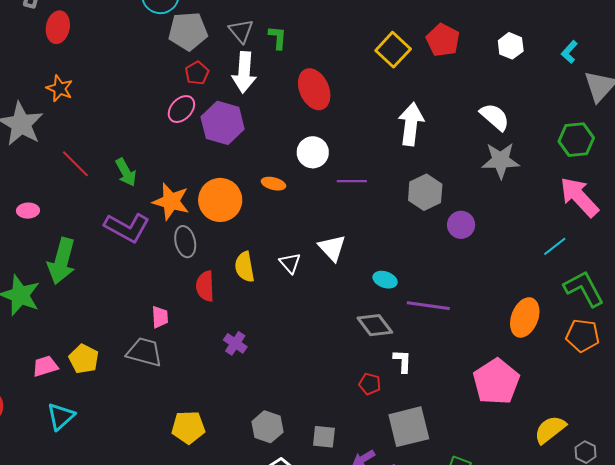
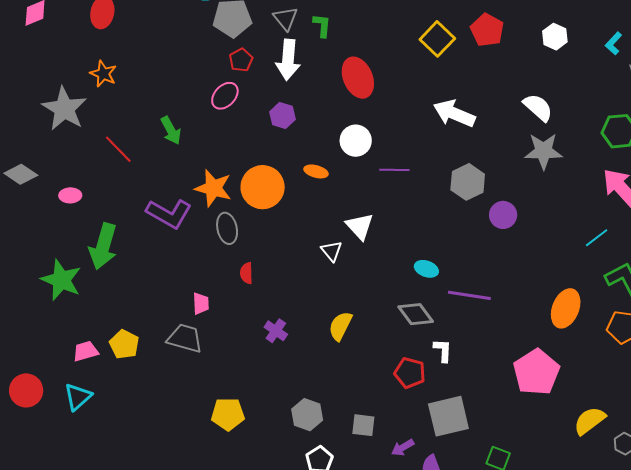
purple hexagon: (223, 123) -> (282, 116), moved, size x0.6
white arrow: (411, 124) -> (454, 114), turned -75
green arrow: (126, 172) -> (171, 130), moved
white triangle: (332, 248) -> (360, 226), moved
yellow semicircle: (245, 267) -> (340, 326), moved, turned 36
red semicircle: (205, 286) -> (246, 273), size x0.7
red pentagon: (370, 384) -> (410, 373), size x1.4
cyan triangle: (61, 416) -> (78, 397), moved

